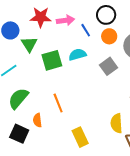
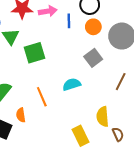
blue line: (86, 30) -> (69, 21), turned 32
cyan semicircle: (77, 55) -> (72, 84), moved
yellow rectangle: (80, 137) -> (81, 136), moved

